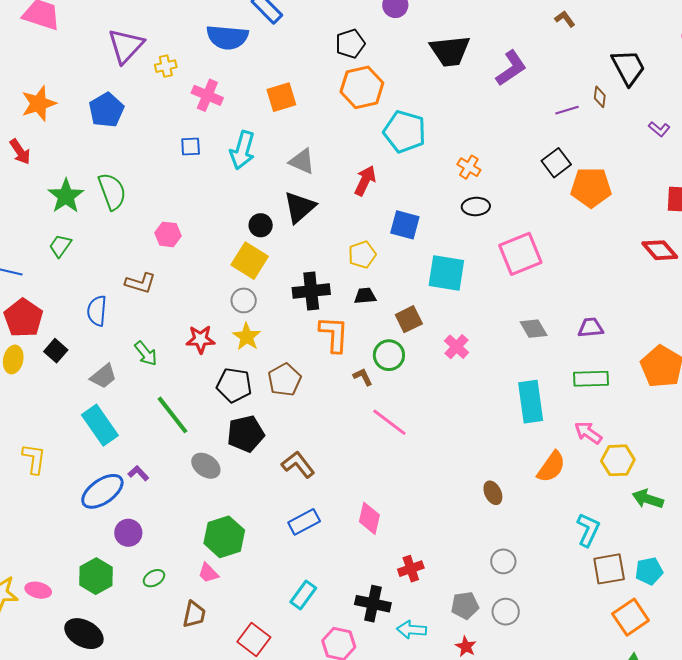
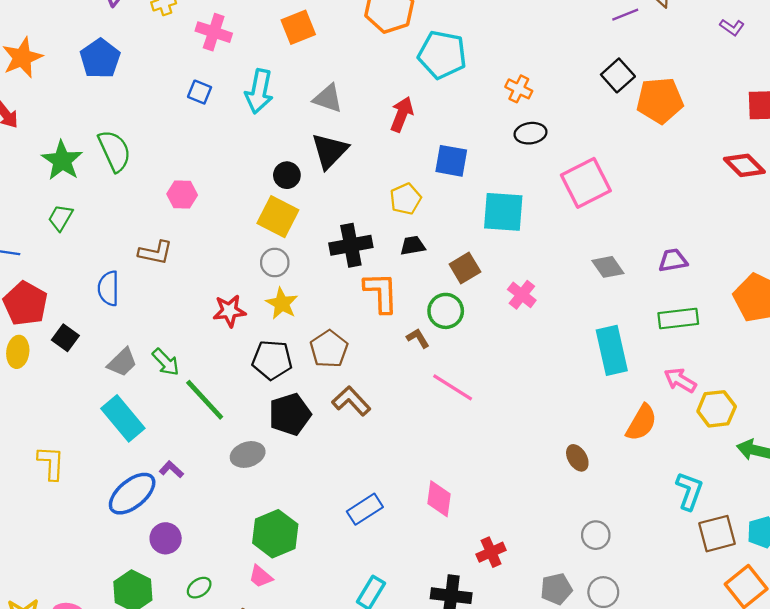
blue square: (191, 146) -> (200, 92), turned 30
green arrow: (146, 353) -> (166, 362), moved
brown L-shape: (298, 465) -> (351, 401), moved
gray ellipse: (206, 466) -> (248, 454), turned -48

